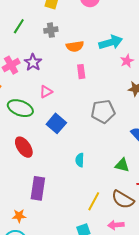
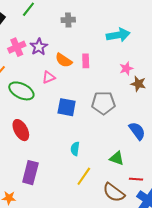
gray cross: (51, 30) -> (68, 20), moved
orange semicircle: (75, 46) -> (64, 60), moved, turned 36
pink star: (127, 61) -> (126, 68), moved
blue square: (56, 123) -> (67, 107), moved, turned -36
yellow line: (94, 201) -> (84, 176), moved

